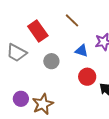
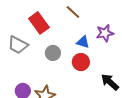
red circle: (87, 77) -> (81, 62), moved

